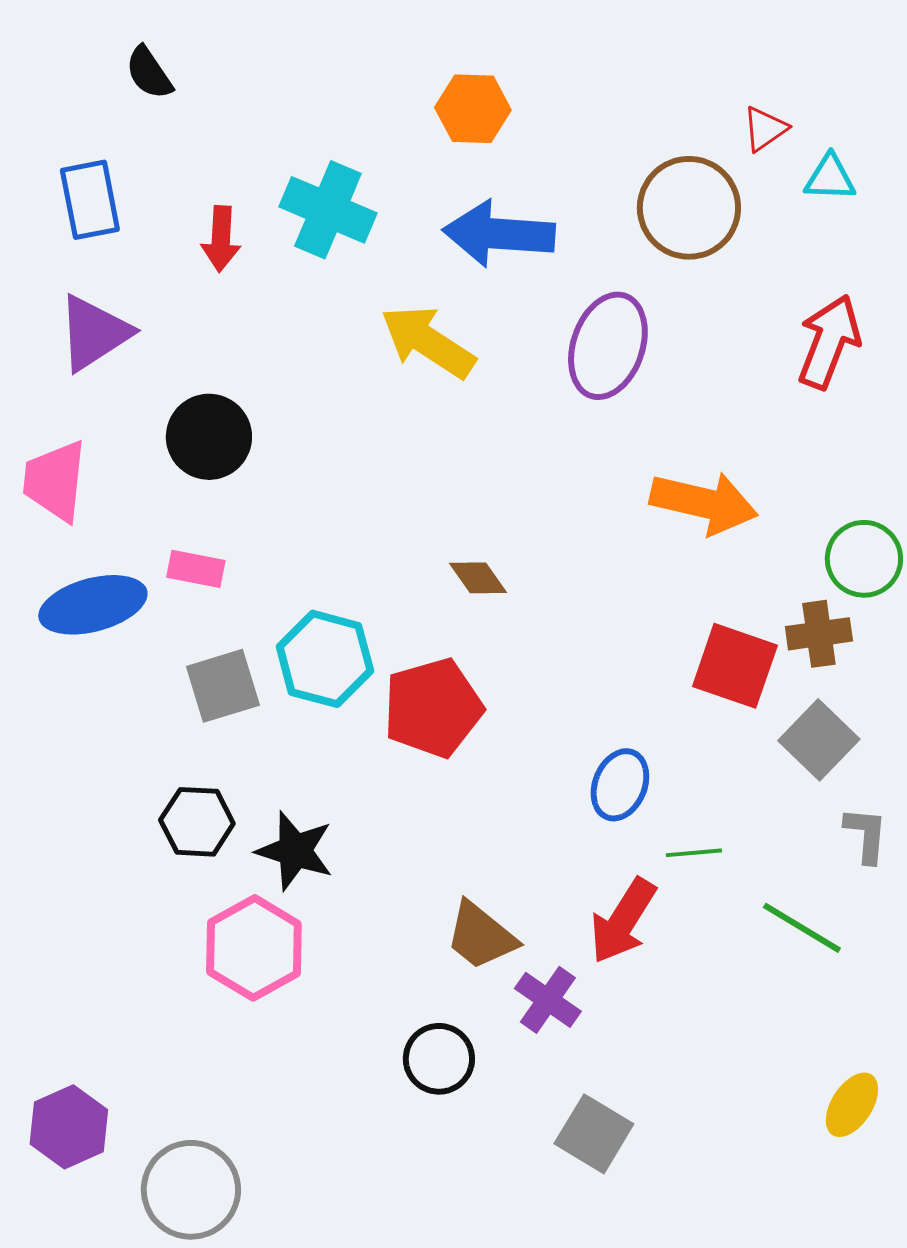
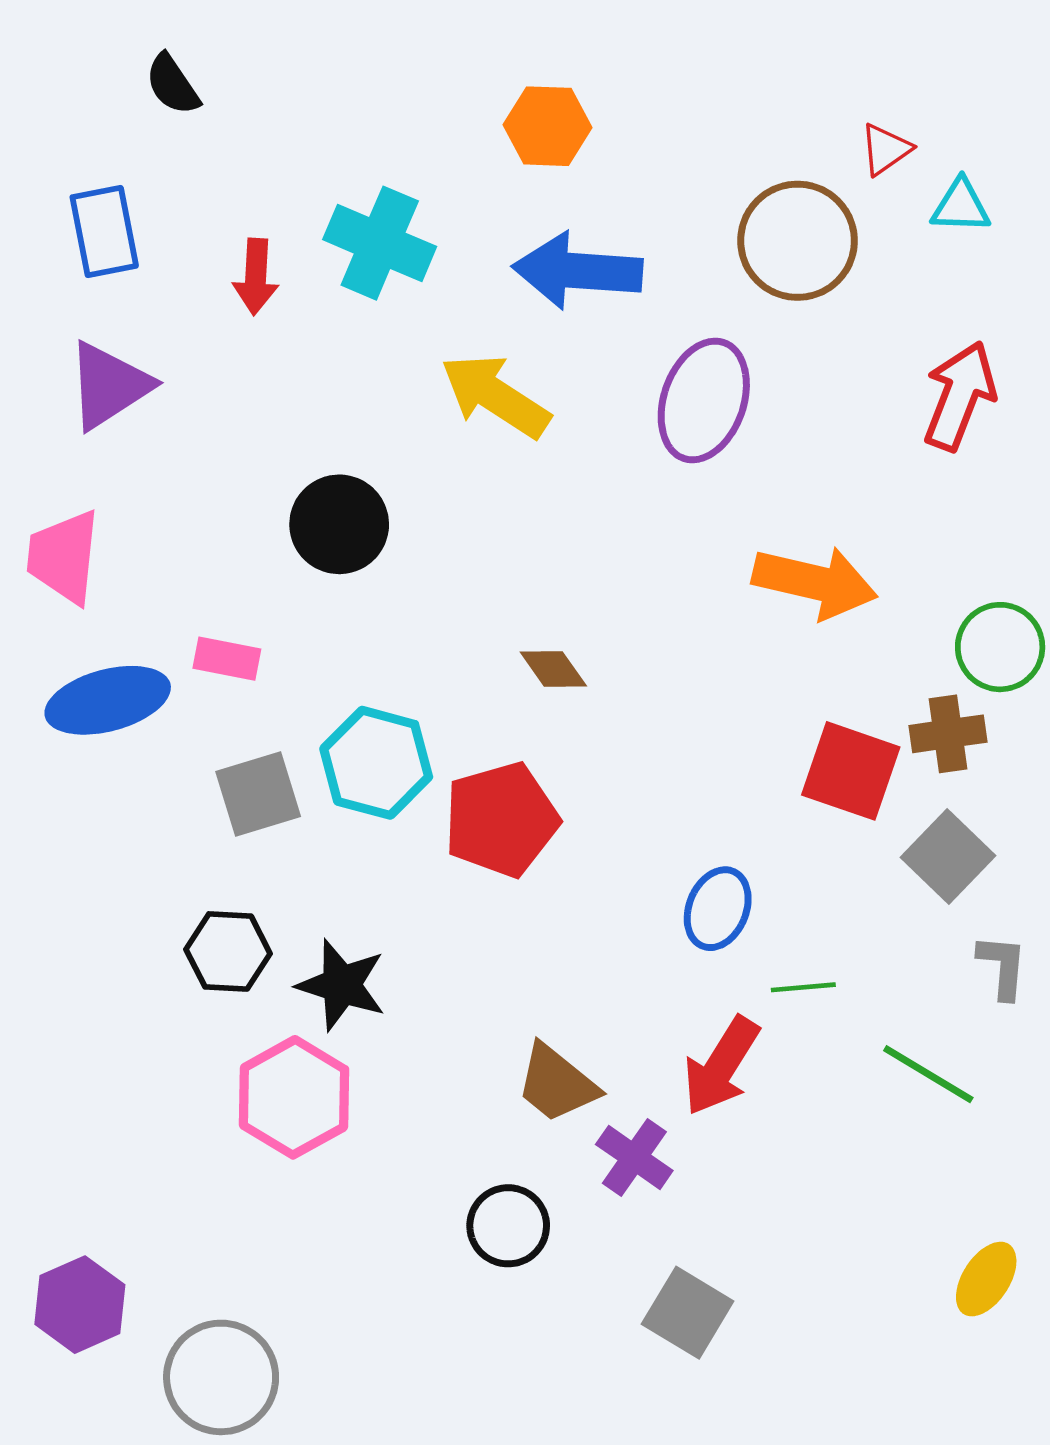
black circle: (209, 437) -> (339, 524), moved

